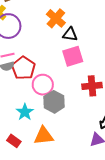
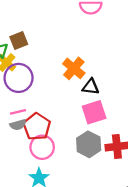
pink circle: (43, 85) -> (42, 147), moved
gray hexagon: (54, 102) -> (89, 144), moved

